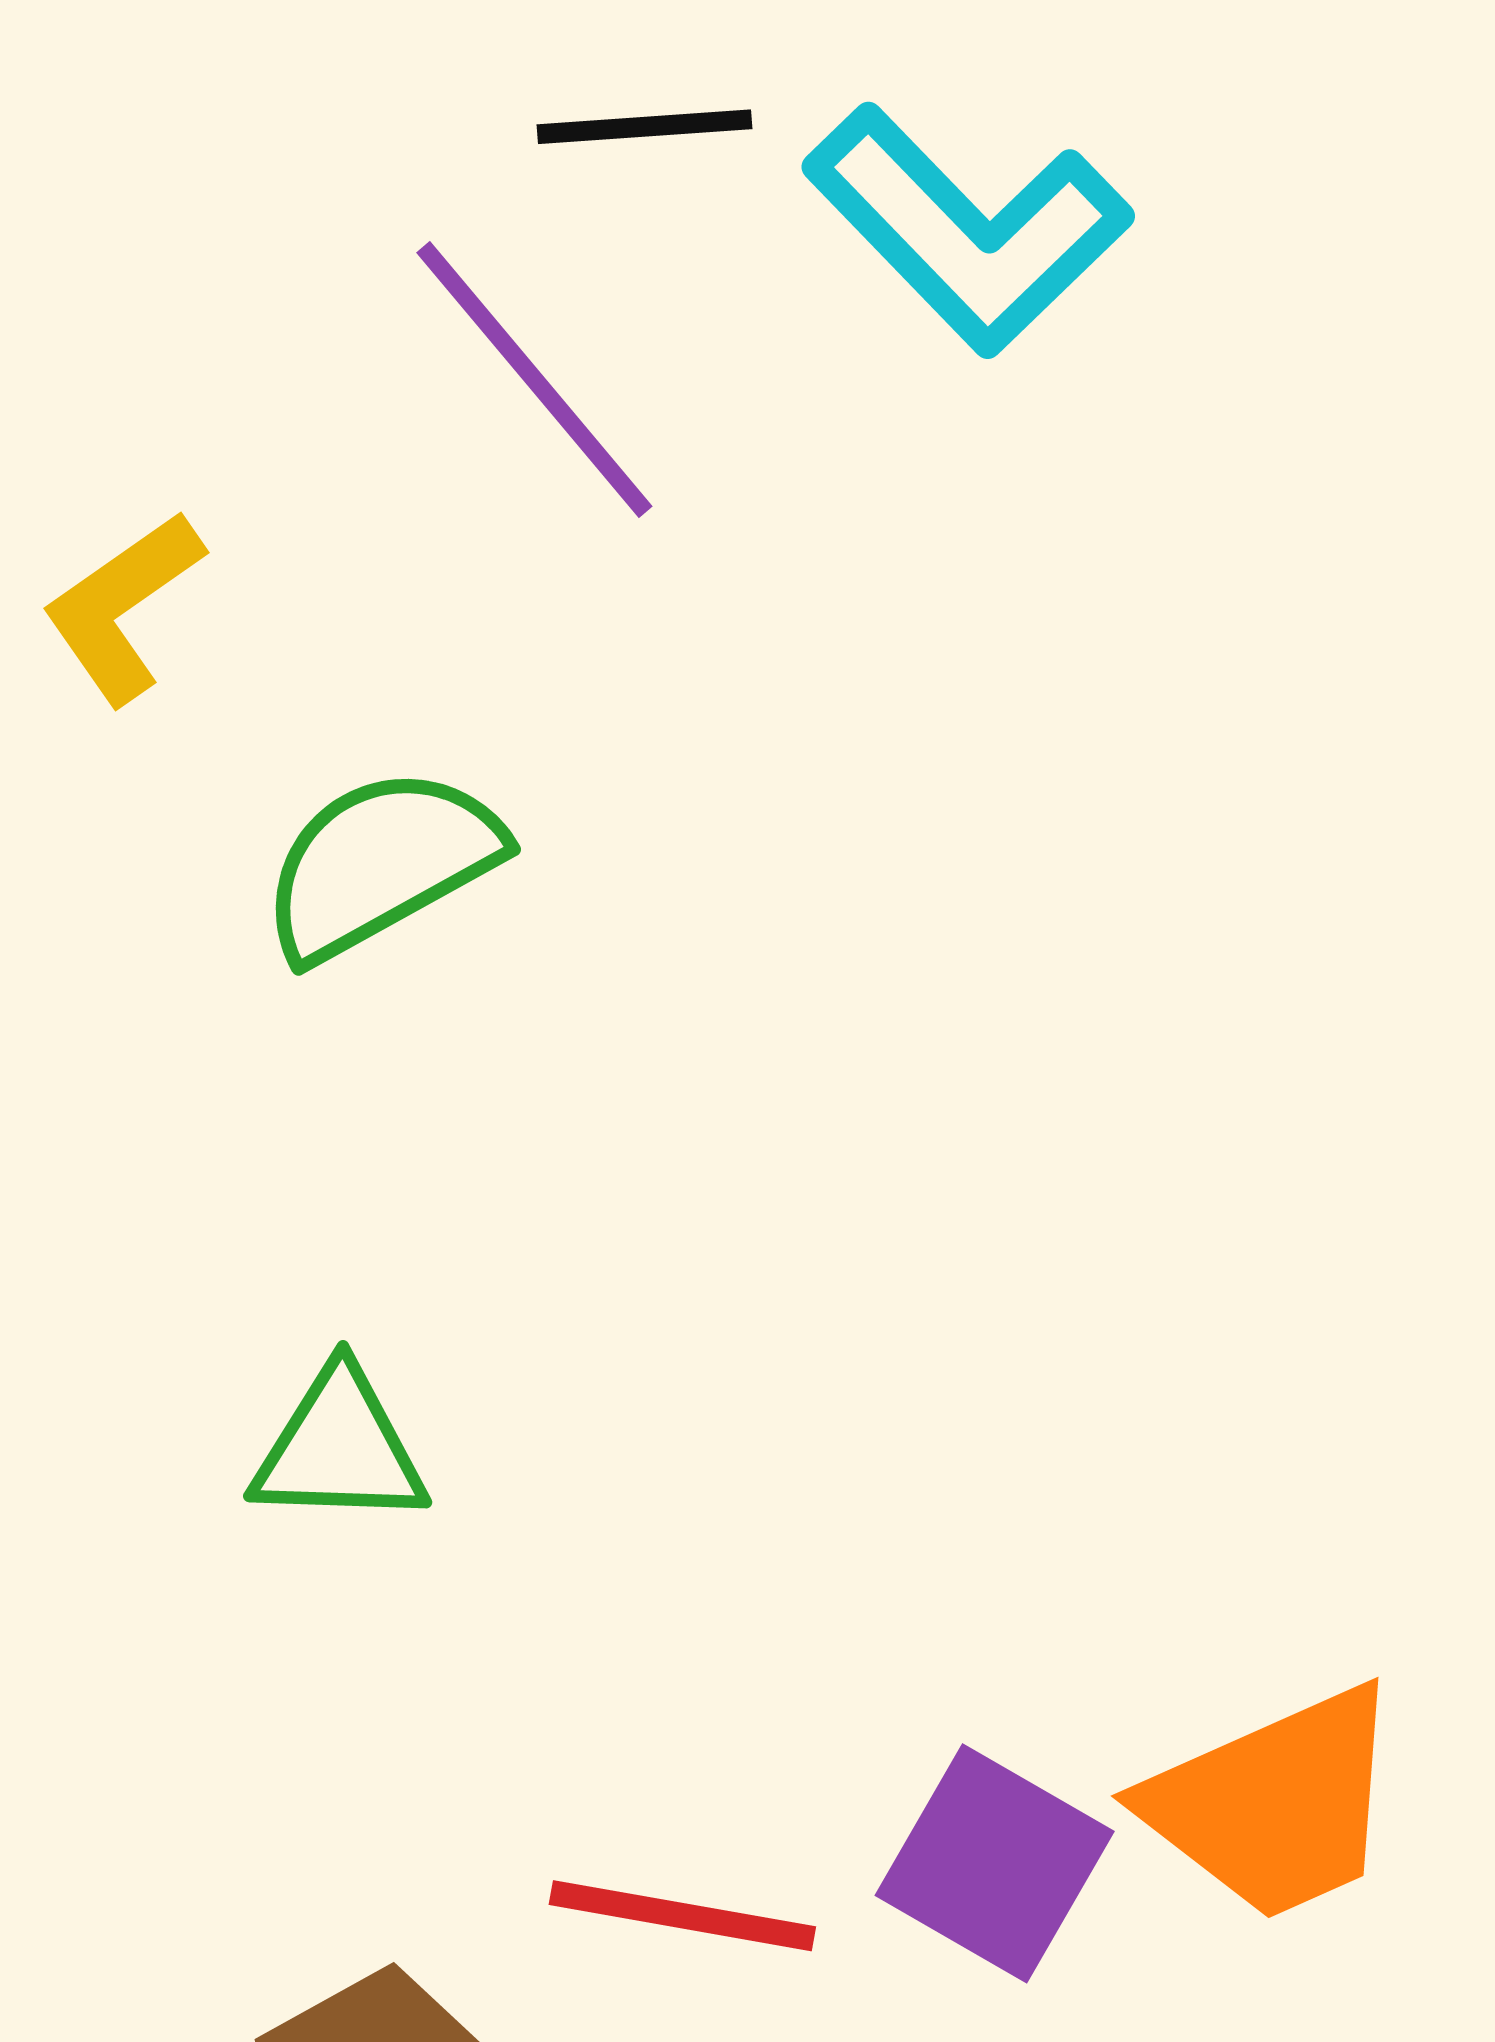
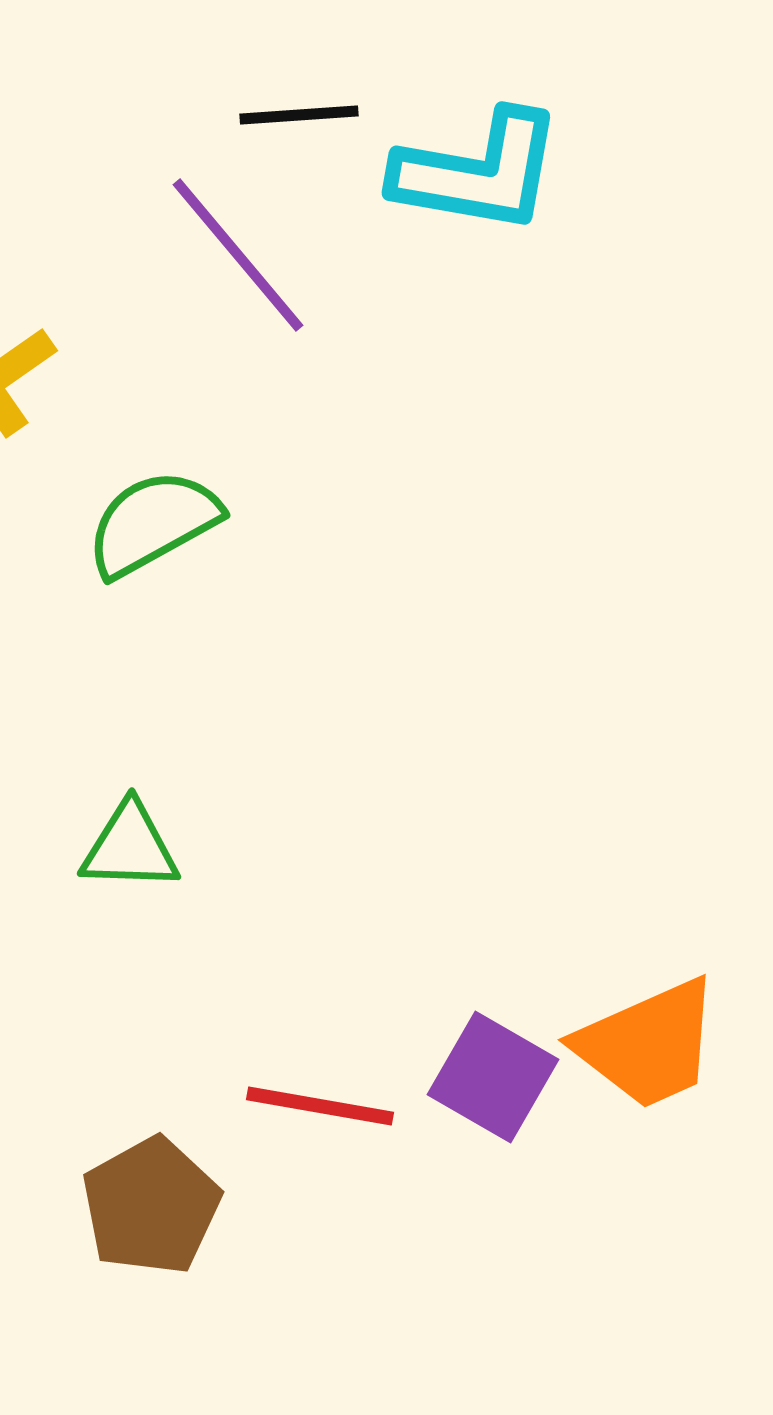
cyan L-shape: (968, 230) -> (478, 172), turned -36

